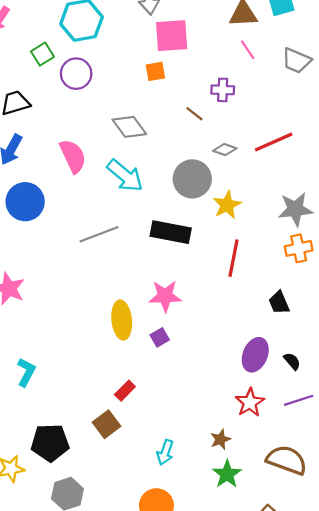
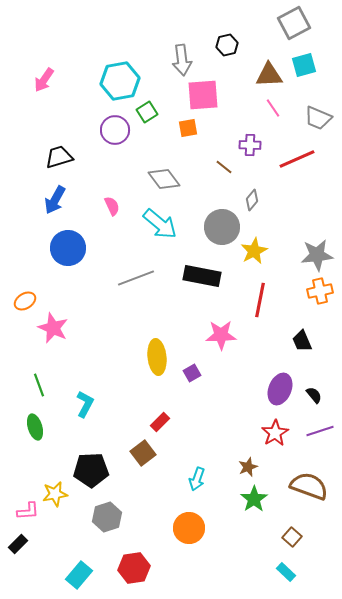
green square: (42, 54) -> (147, 112), moved
red line: (274, 142) -> (297, 159), moved
gray diamond: (225, 150) -> (252, 200), turned -70
pink semicircle: (73, 156) -> (112, 206), size x0.6
pink star: (165, 296) -> (221, 335), moved
cyan L-shape: (26, 372) -> (85, 404), moved

